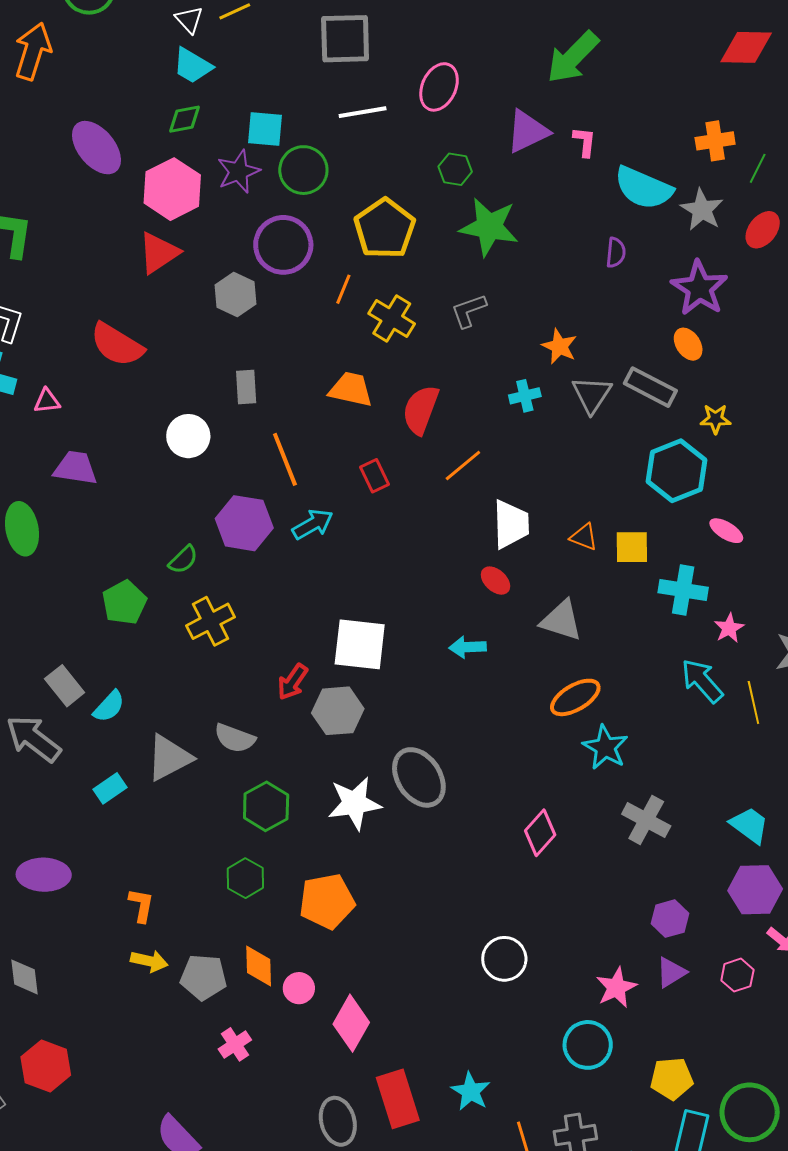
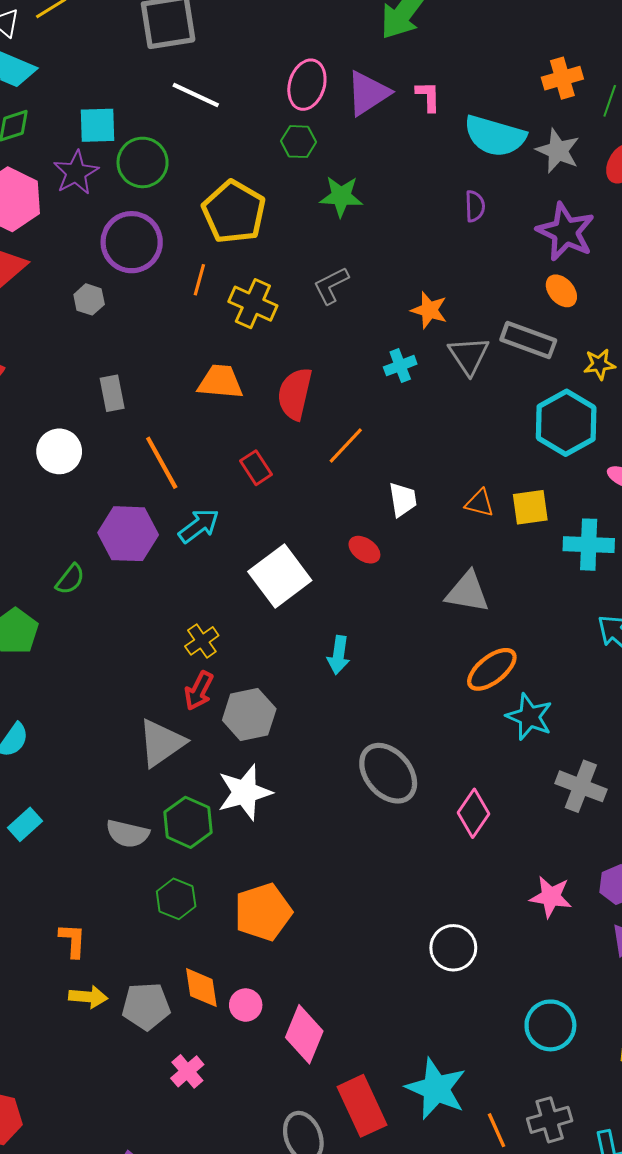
pink ellipse: (439, 87) -> (307, 85), moved
white line: (363, 112) -> (196, 95), turned 42
green star: (489, 227) -> (341, 196), size x0.7
gray hexagon: (236, 294) -> (89, 299), size x0.7
white trapezoid: (511, 524) -> (403, 500), size x0.7
red ellipse: (496, 581) -> (364, 550), moved
yellow cross: (211, 621) -> (202, 641), moved, size x0.7
white square: (360, 644) -> (280, 576), moved, turned -36
cyan arrow: (467, 647) -> (339, 655), moved, turned -72
gray semicircle: (235, 738) -> (128, 834), moved
gray triangle: (169, 758) -> (161, 743), moved
gray ellipse: (419, 777) -> (388, 773), moved
white star: (354, 803) -> (245, 792), moved
pink star: (616, 988) -> (551, 897), moved, turned -30
cyan star: (471, 1091) -> (436, 1089), size x1.5

